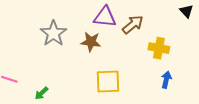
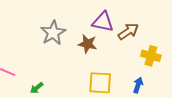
blue arrow: (166, 80) -> (138, 85), moved

